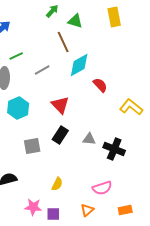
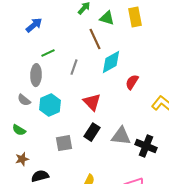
yellow rectangle: (114, 17) -> (135, 17), moved
gray line: (42, 70) -> (74, 67), turned -42
red semicircle: (100, 85) -> (132, 82), turned -105
gray triangle: (89, 139) -> (121, 136), size x1.5

